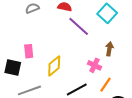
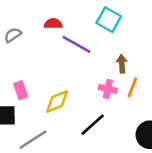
yellow diamond: (54, 66) -> (57, 101), turned 30
orange line: (105, 85) -> (132, 87), moved

